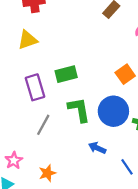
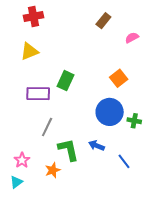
green rectangle: (66, 74) -> (65, 81), turned -48
purple rectangle: (35, 87) -> (38, 94), turned -70
green L-shape: (79, 110) -> (68, 150), moved

